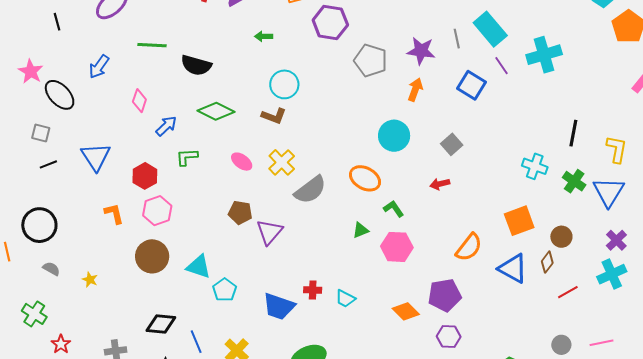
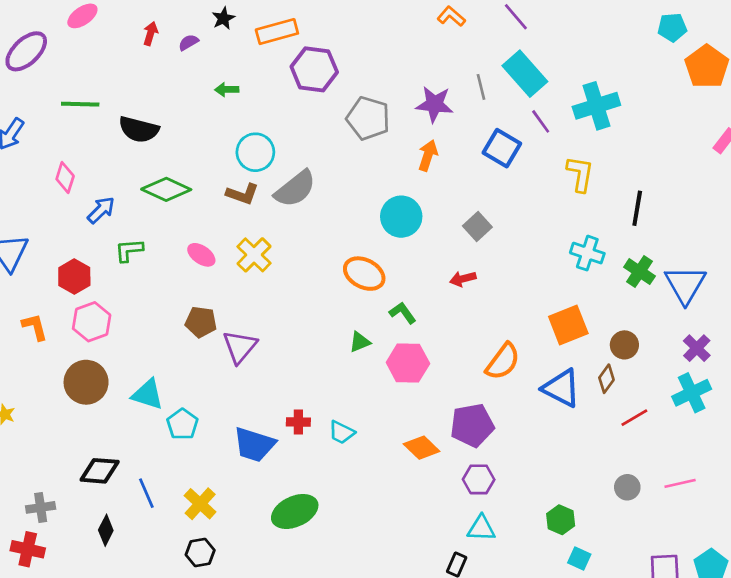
yellow L-shape: (617, 149) -> (580, 174), moved
gray semicircle: (310, 190) -> (295, 189), moved

